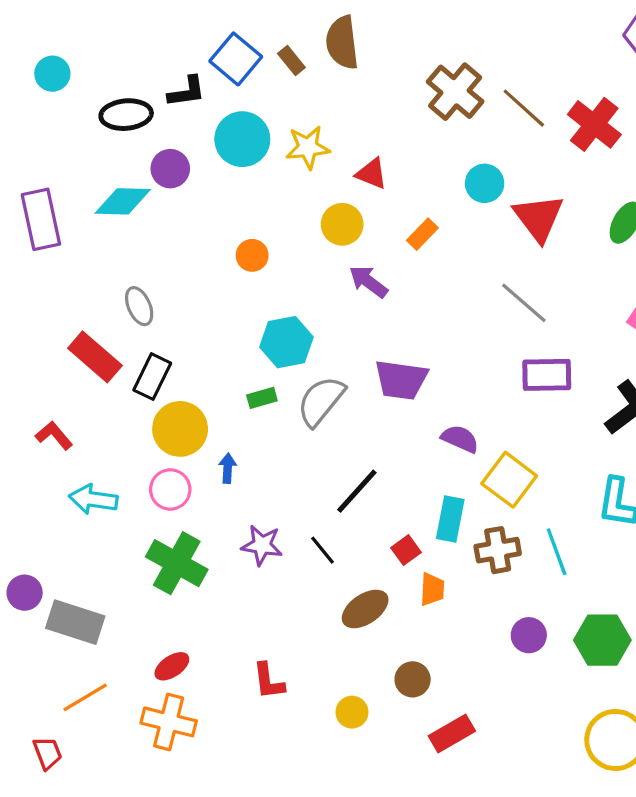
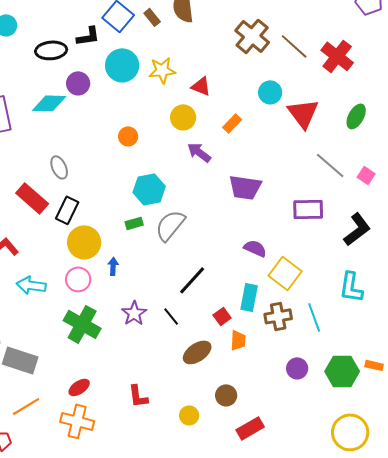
gray line: (524, 303) -> (330, 165), moved
purple trapezoid: (401, 380) -> (245, 187), moved
purple star: (262, 545) -> (134, 313), turned 30

